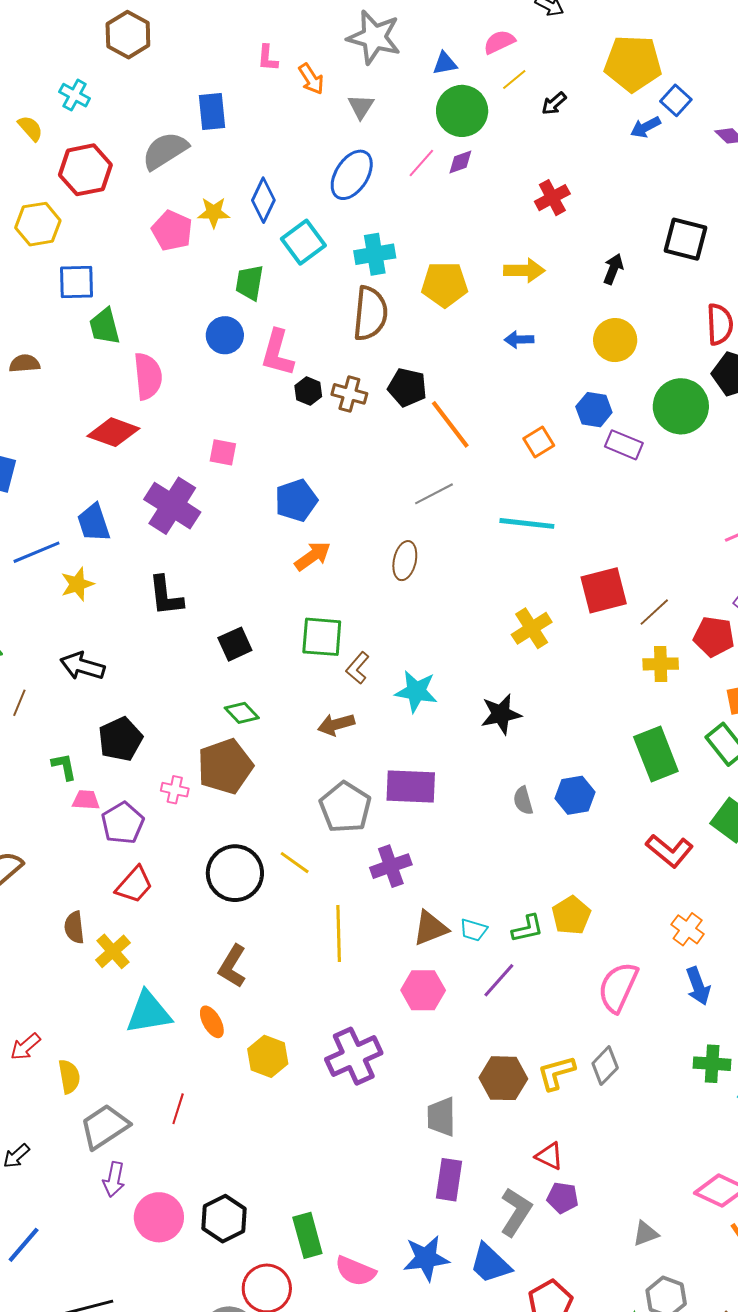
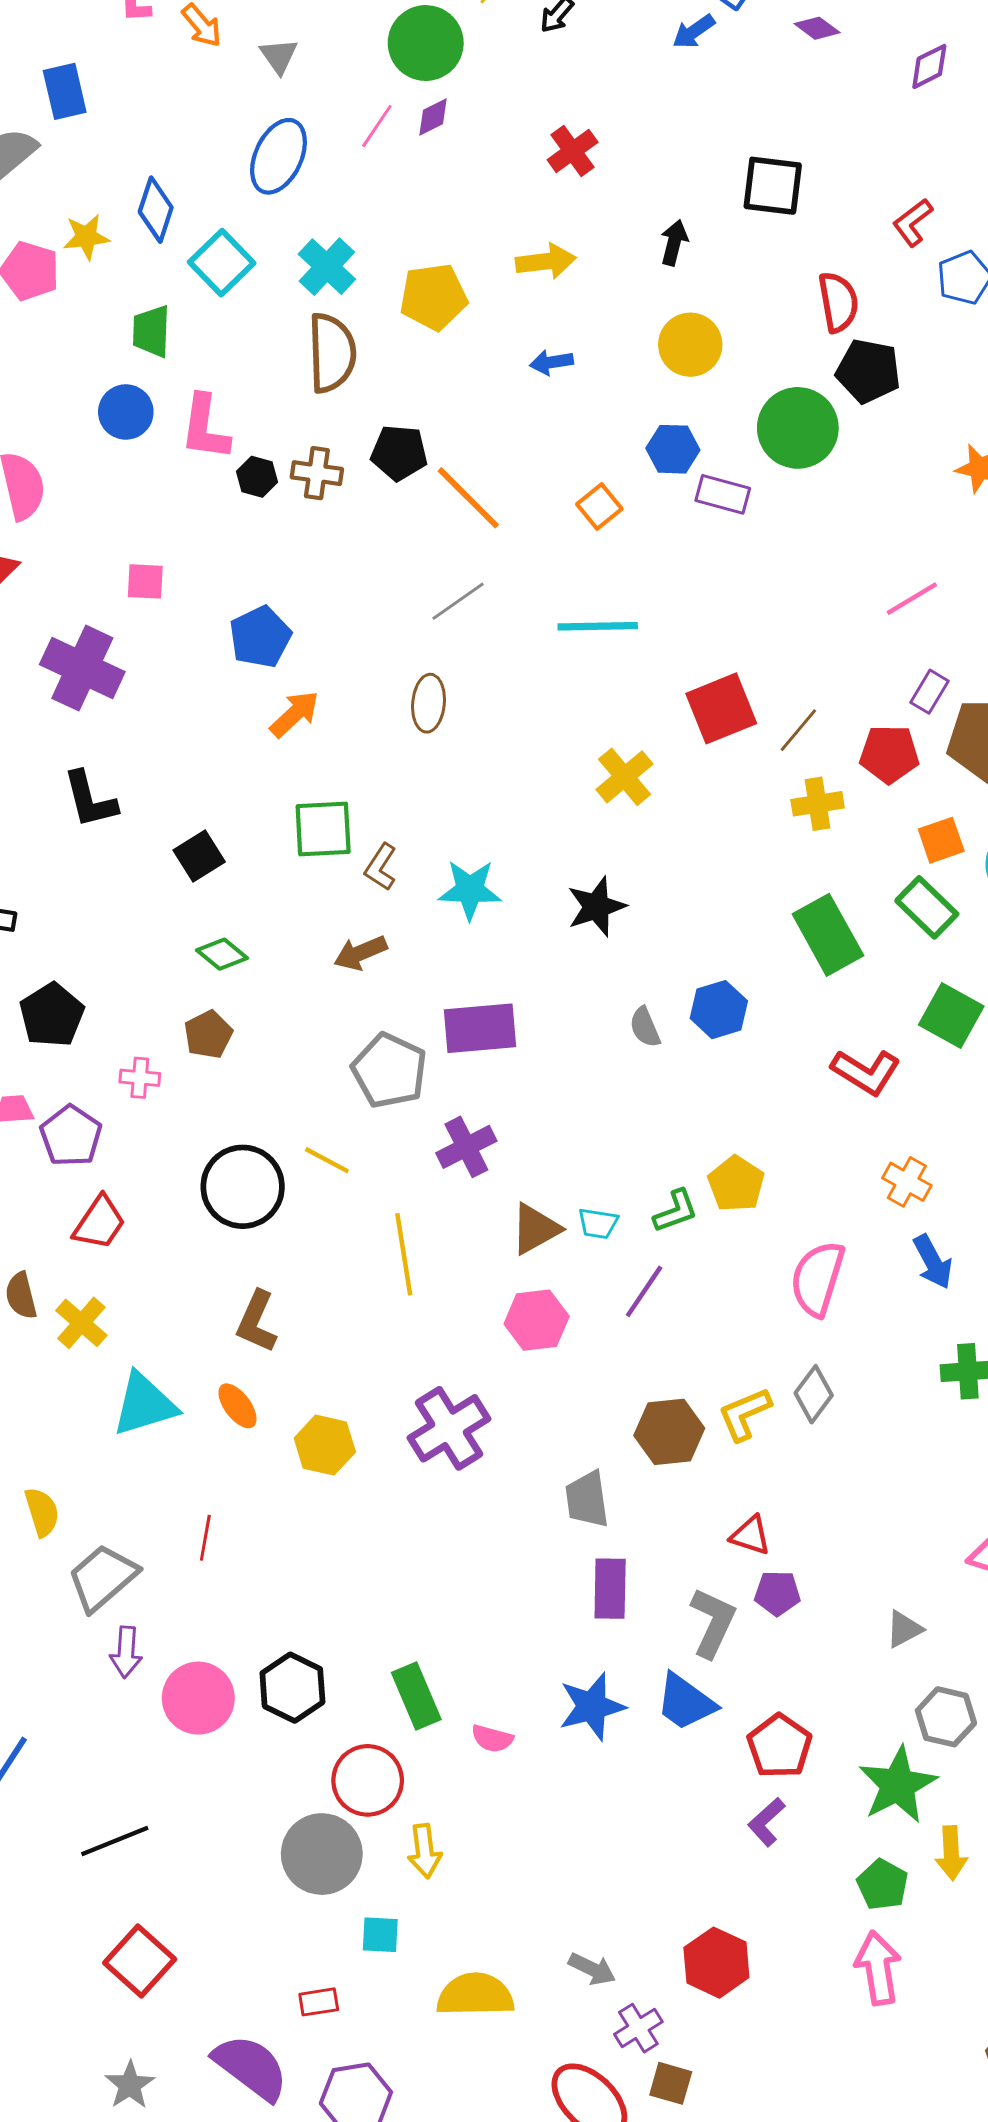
cyan cross: (375, 254) -> (327, 267), turned -30
brown pentagon: (225, 766) -> (208, 1034), size x0.6
pink semicircle: (355, 1271) -> (492, 1739), size x0.7

